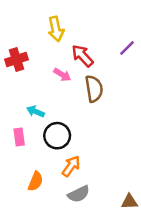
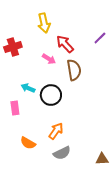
black circle: (57, 136) -> (51, 95), moved
orange semicircle: (36, 181) -> (28, 143), turned 98

